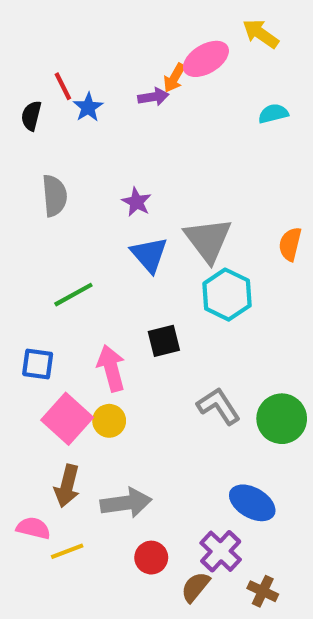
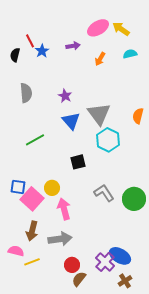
yellow arrow: (261, 34) -> (121, 29), moved
orange arrow: (174, 78) -> (100, 59), moved
blue square: (38, 364) -> (18, 187), moved
pink arrow: (111, 368) -> (64, 209), moved
yellow circle: (109, 421) -> (52, 188), moved
blue ellipse: (252, 503) -> (120, 256), moved
brown semicircle: (195, 587) -> (79, 279), moved
brown cross: (263, 591) -> (125, 281), turned 32

